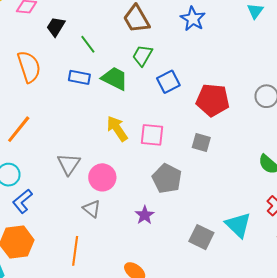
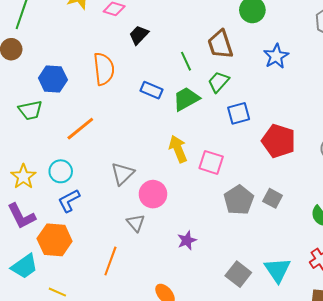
green line: (88, 44) -> (186, 61), moved
green trapezoid: (115, 79) -> (186, 99), turned -68
gray square: (201, 143) -> (273, 198), moved
gray pentagon: (167, 178) -> (239, 200), moved

